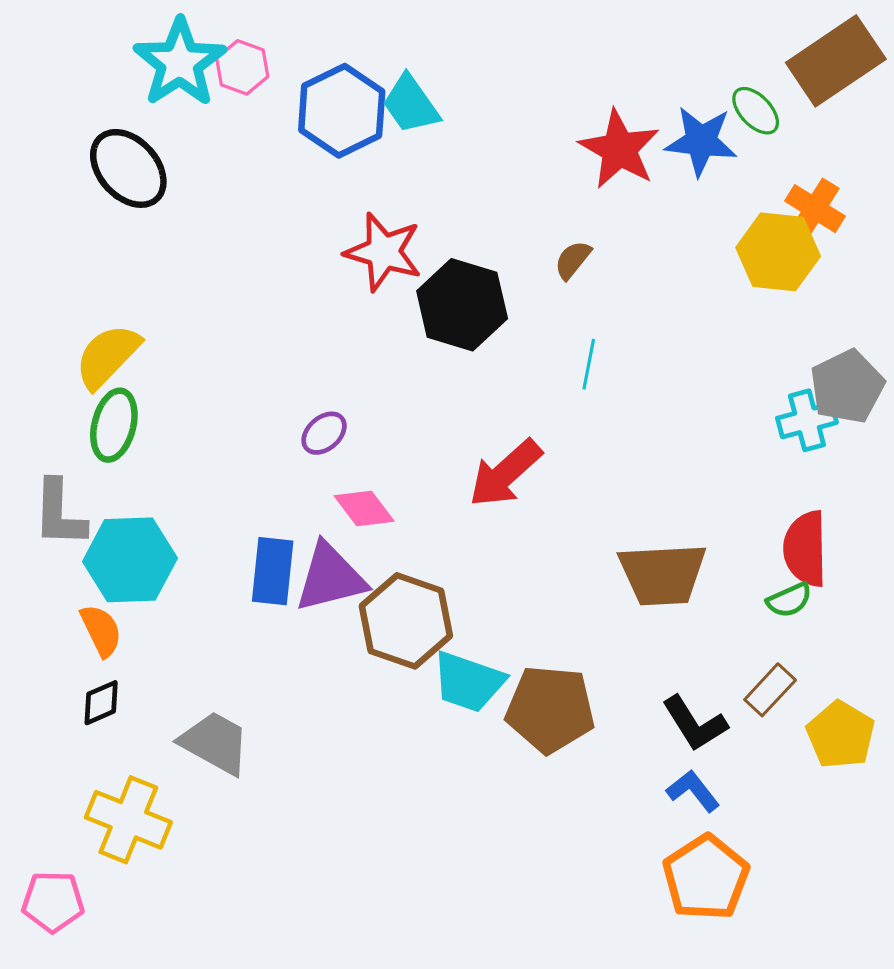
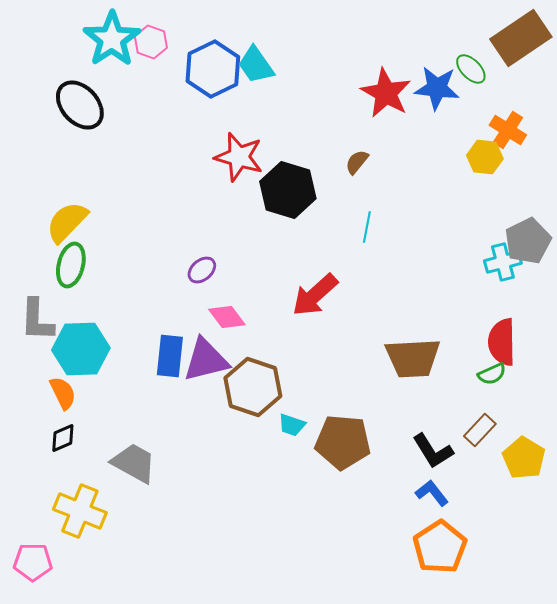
yellow hexagon: (778, 252) -> (485, 157), size x0.7
cyan trapezoid: (468, 682) -> (292, 425), size x0.6

